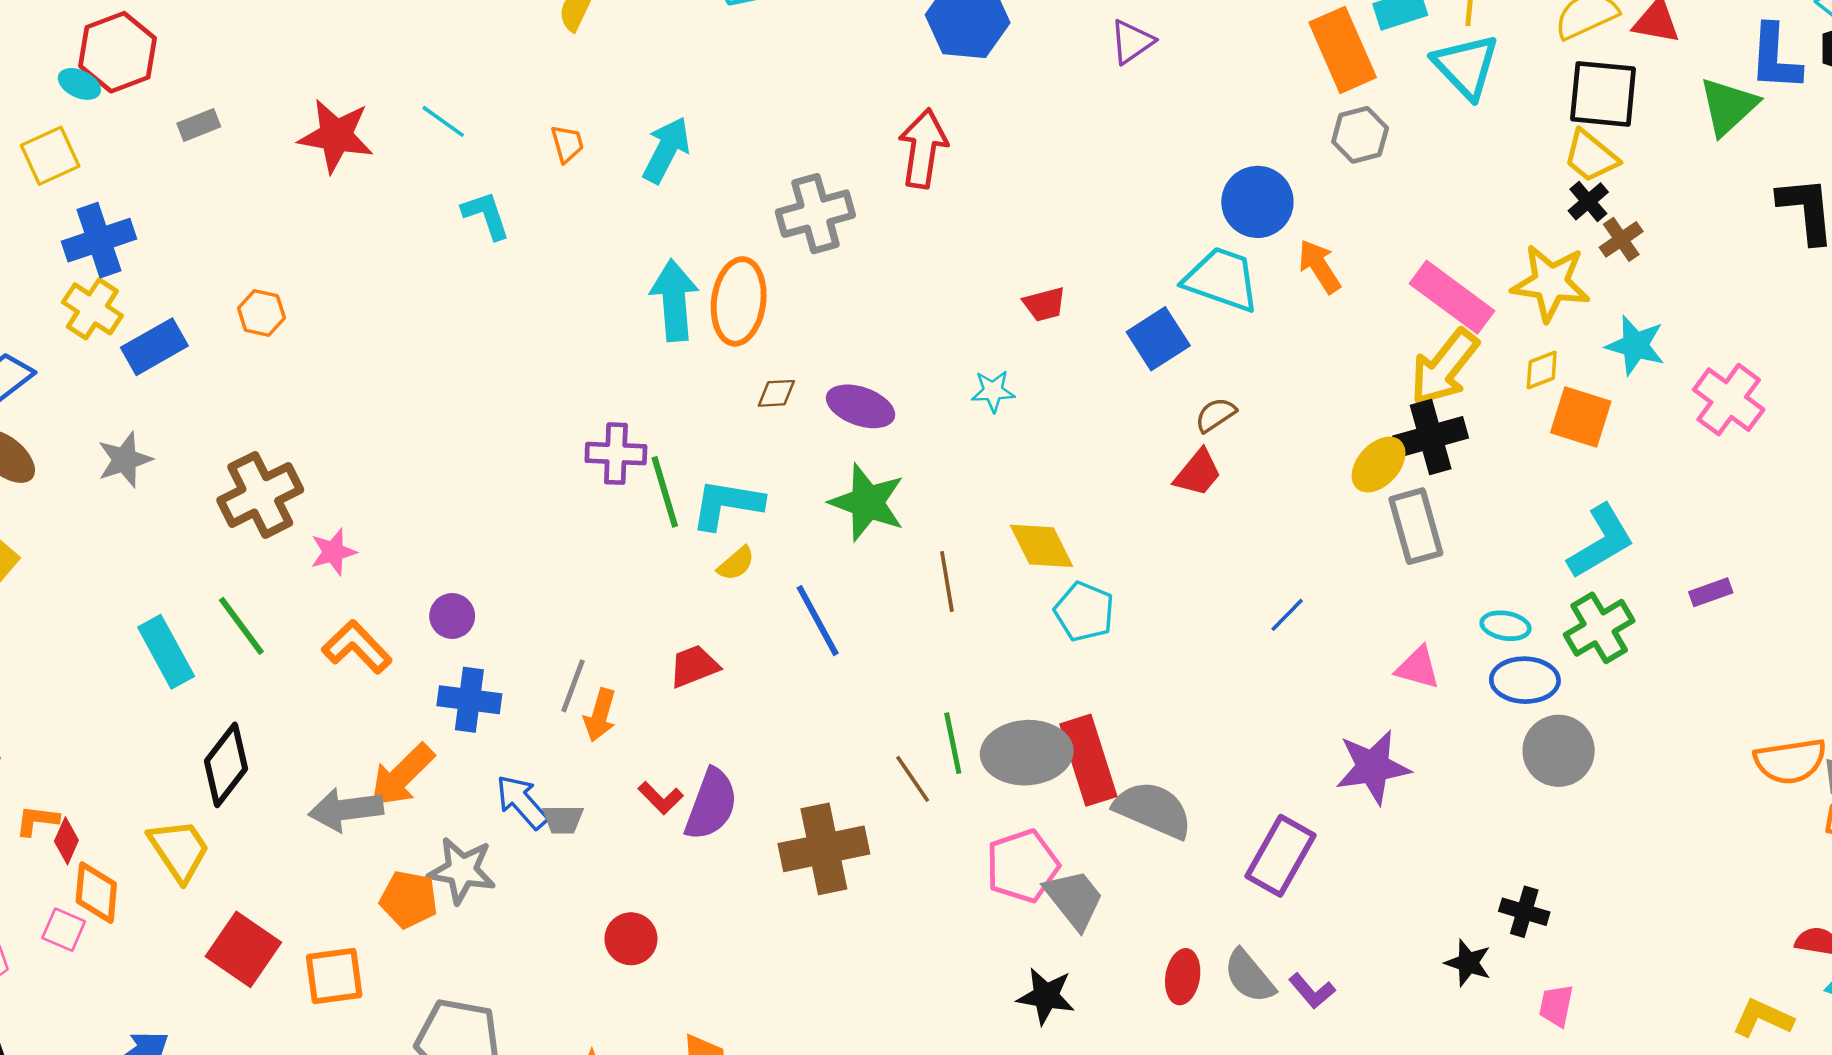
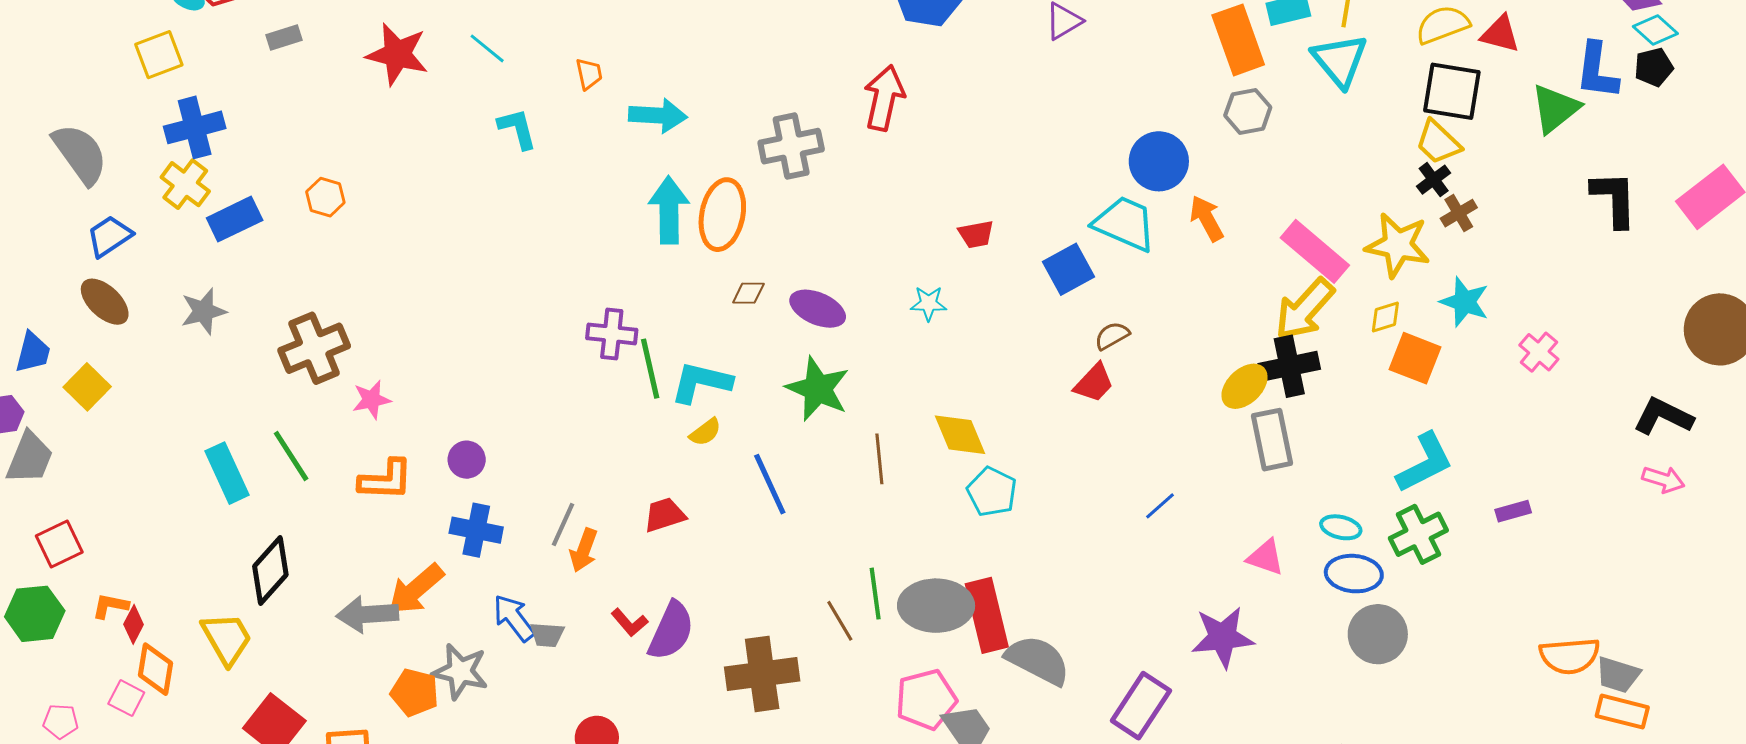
cyan arrow: (666, 150) -> (658, 116), moved, turned 62
pink cross: (1729, 400) -> (1539, 352), size x0.7
orange L-shape: (357, 647) -> (386, 480), turned 132

